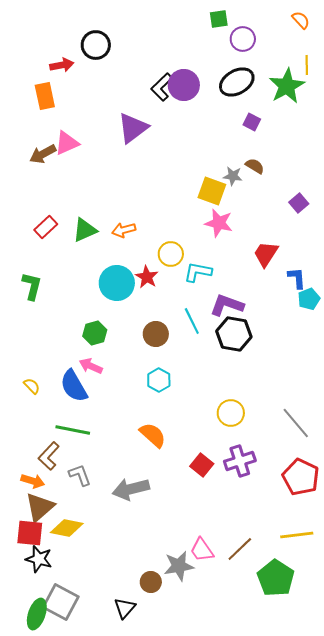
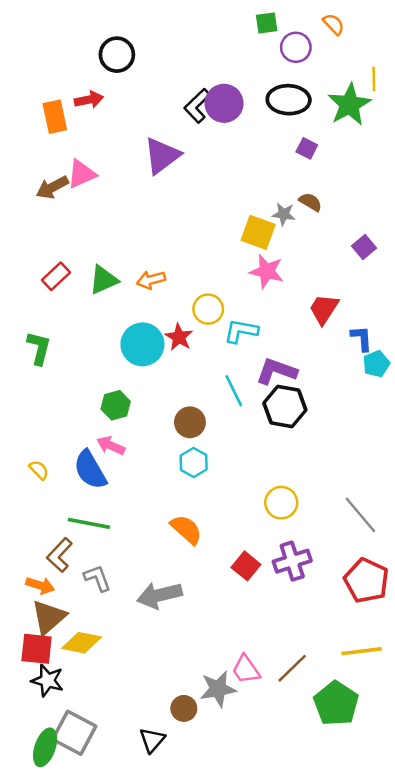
orange semicircle: (301, 20) -> (334, 24), moved
red arrow: (62, 65) -> (89, 100), moved
black ellipse: (237, 82) -> (289, 100), turned 32
brown circle: (156, 334) -> (190, 422), moved

